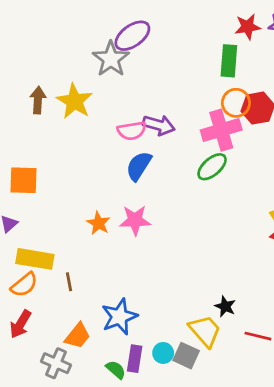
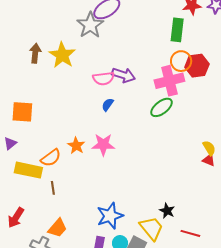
blue semicircle: (139, 166) -> (108, 105), size x0.6
orange semicircle: (24, 285) -> (51, 158), moved
blue star: (119, 317) -> (110, 216), moved

